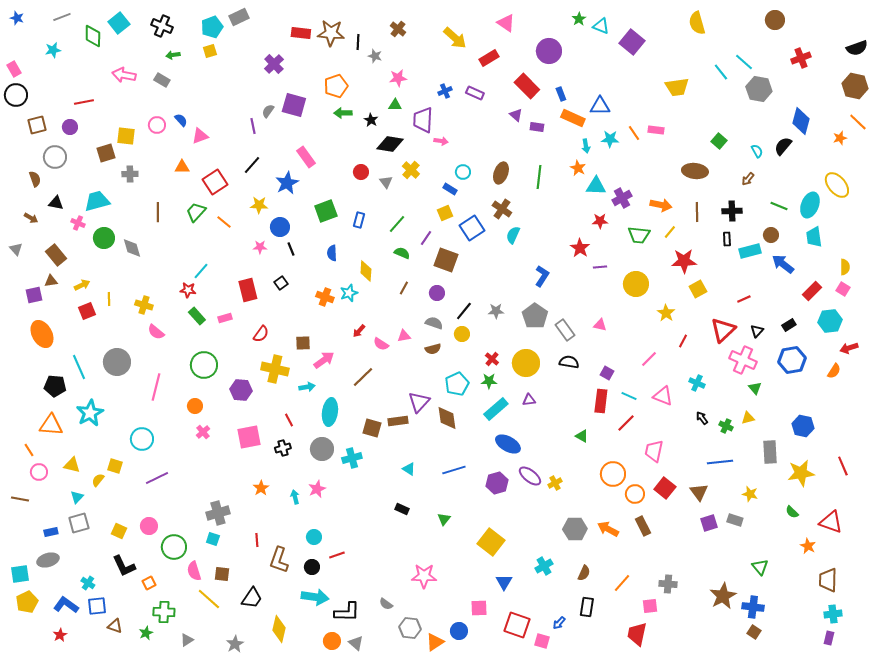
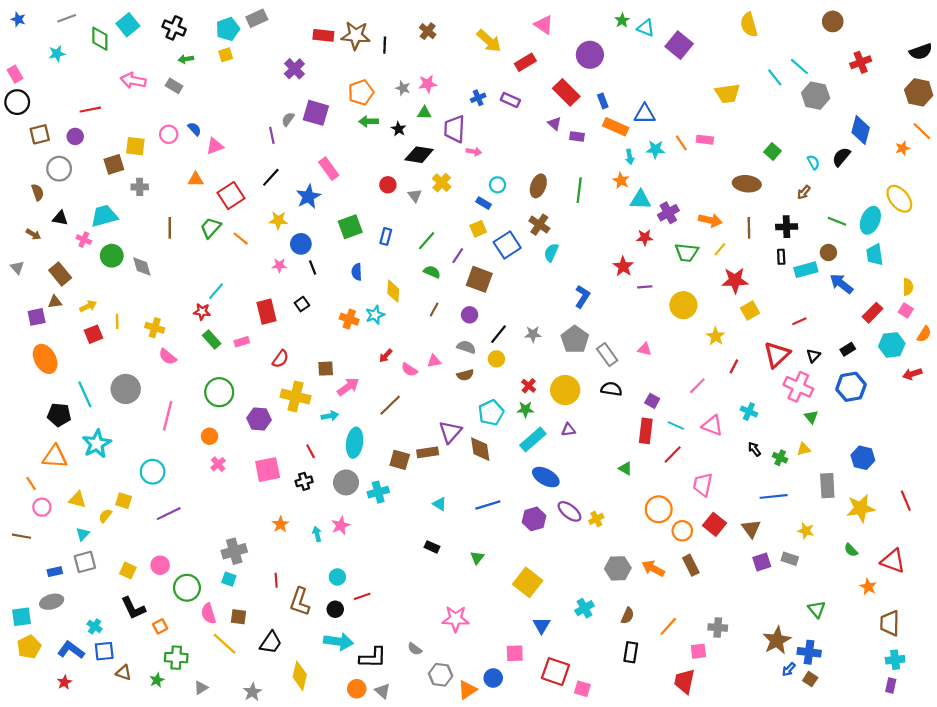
gray star: (375, 56) -> (403, 88), moved
orange semicircle: (834, 371) -> (924, 334), moved
blue arrow: (559, 623) -> (789, 669), moved

